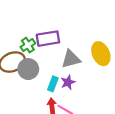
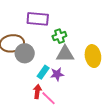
purple rectangle: (48, 39) -> (38, 19), moved
green cross: (28, 45) -> (59, 36), moved

